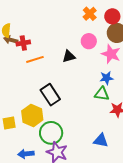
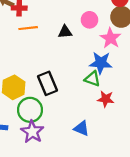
blue star: (106, 78) -> (101, 63), size x1.5
black rectangle: (50, 95) -> (47, 83), moved

